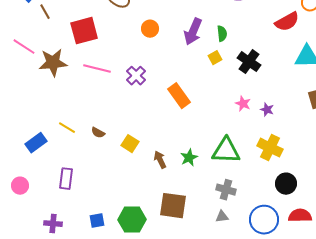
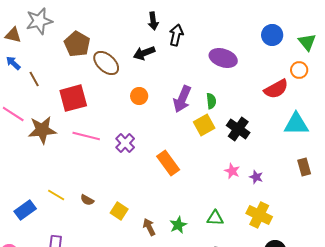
yellow square: (215, 58) -> (204, 125), size x1.5
green triangle: (226, 151) -> (215, 218), size x0.6

